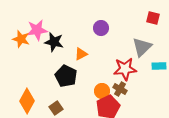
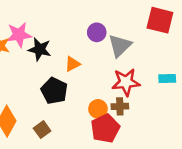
red square: (153, 18) -> (160, 20), size x1.6
gray triangle: (142, 47) -> (120, 46), moved
brown cross: (120, 89) -> (120, 106), turned -32

